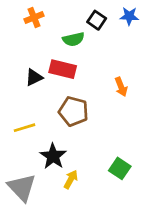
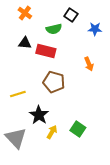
blue star: (129, 16) -> (95, 29), moved
orange cross: (34, 17) -> (25, 13), turned -32
black triangle: (34, 77) -> (25, 43), moved, turned 32
green square: (120, 168) -> (78, 129), moved

